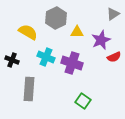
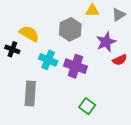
gray hexagon: (56, 18) -> (70, 29), moved
yellow triangle: (77, 32) -> (92, 10), moved
black cross: (12, 60) -> (12, 49), moved

